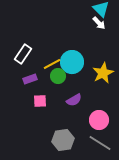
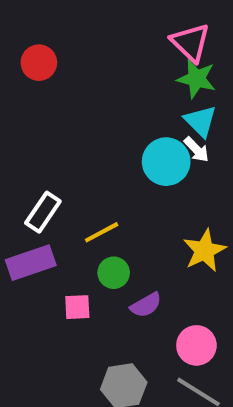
cyan circle: (72, 62) -> (166, 162), moved
green circle: (58, 76) -> (114, 273), moved
purple rectangle: (30, 79) -> (31, 263), moved, size x1.6

